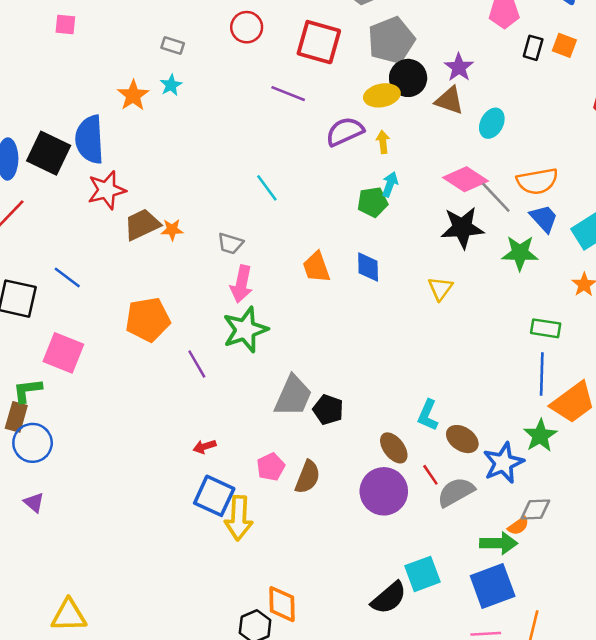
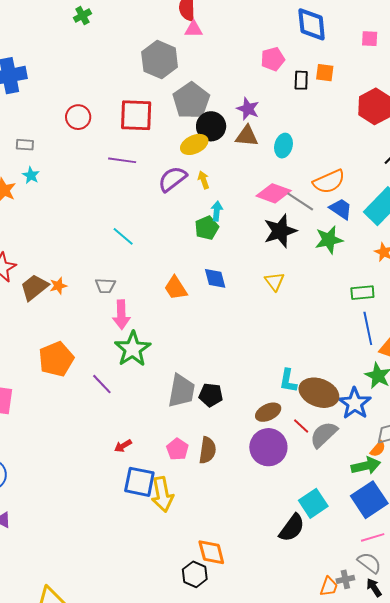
brown ellipse: (462, 439) -> (319, 393), size x1.5
brown ellipse: (394, 448) -> (268, 412), turned -65

